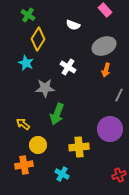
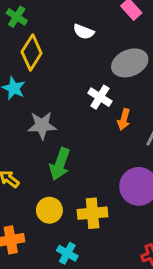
white cross: (68, 67) -> (100, 97), moved
orange arrow: (106, 70) -> (124, 119), moved
yellow circle: (38, 145) -> (49, 210), moved

